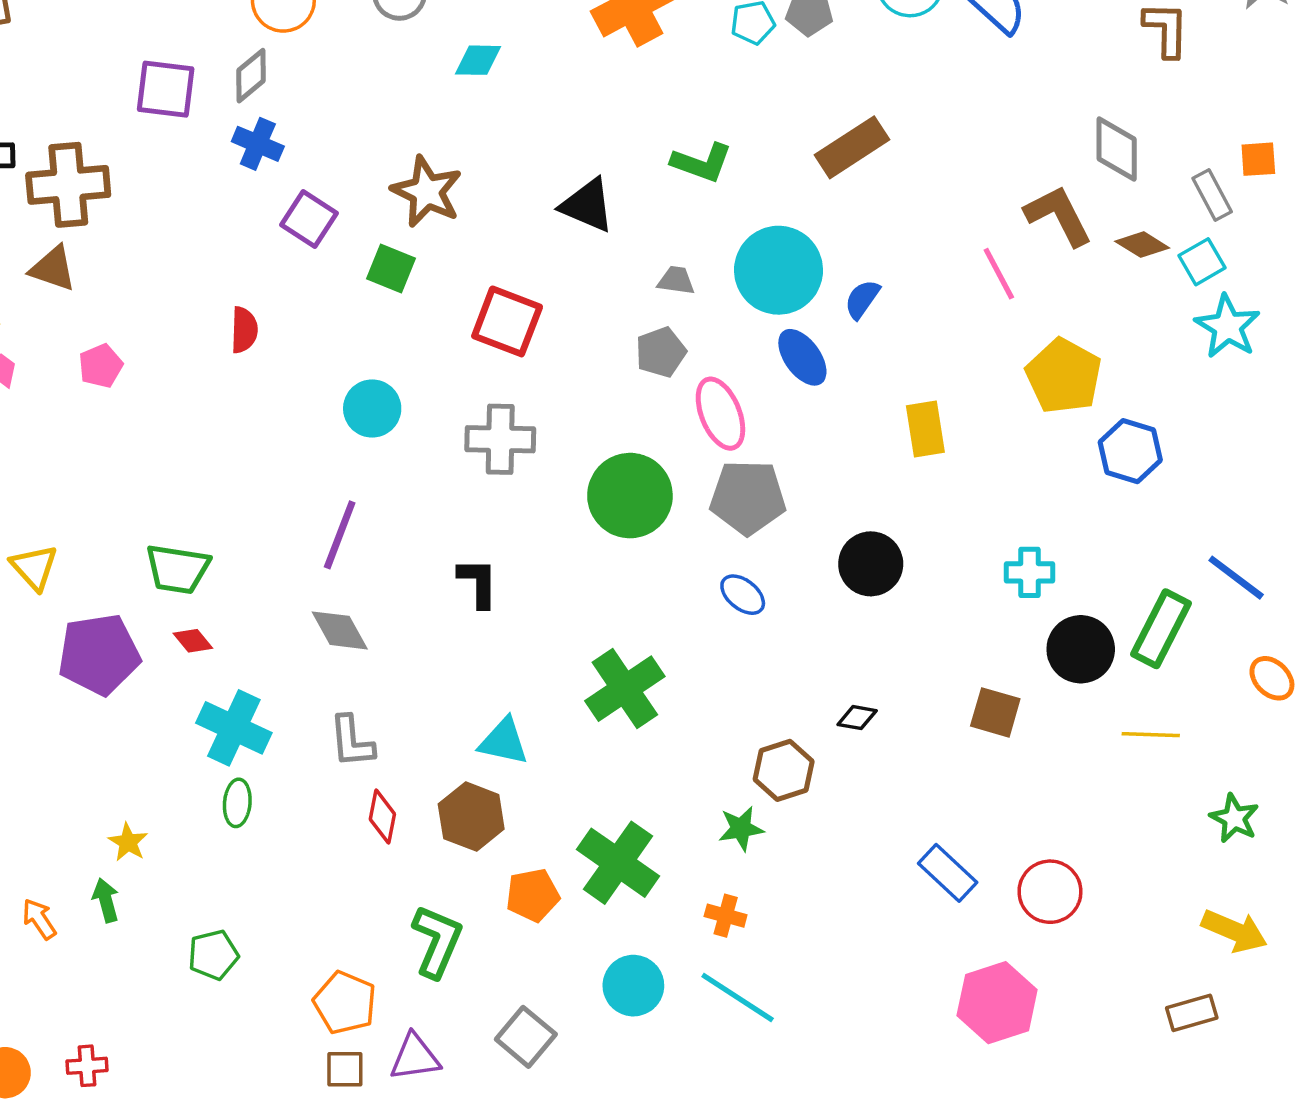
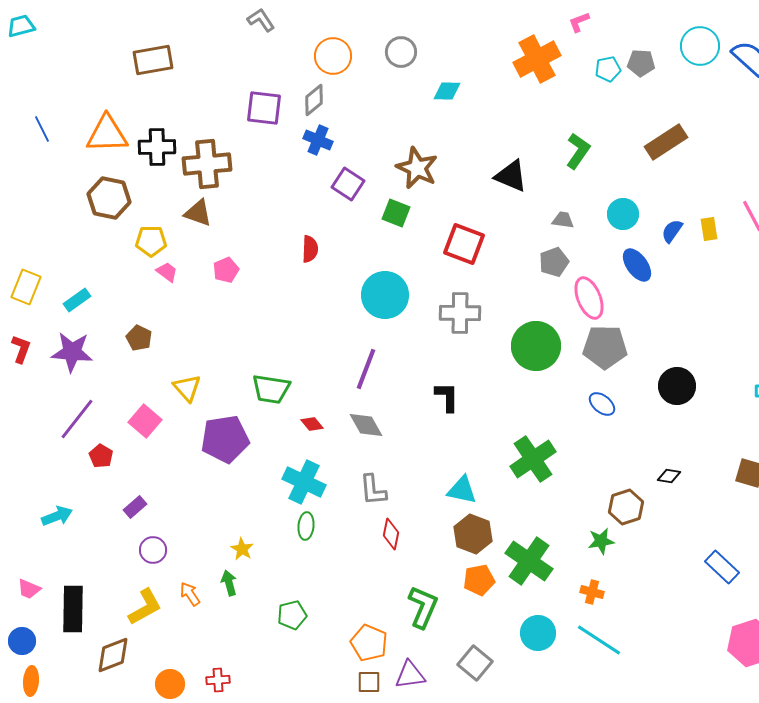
green L-shape: (702, 163) -> (578, 151), turned -75
cyan circle: (779, 270) -> (623, 214), size x0.6
cyan circle: (372, 409) -> (385, 295), size x1.4
yellow rectangle: (925, 429) -> (709, 229), moved, size x0.7
red diamond: (193, 641) -> (312, 424), moved
brown hexagon: (471, 817) -> (473, 534), moved

